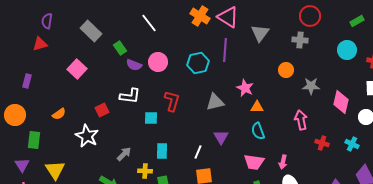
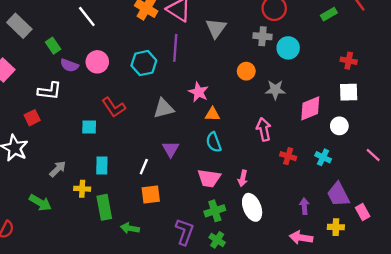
cyan circle: (347, 50) -> (288, 48), moved
white L-shape: (130, 96) -> (50, 91), moved
red L-shape: (172, 101) -> (114, 107), turned 130
pink diamond: (341, 102) -> (310, 108), turned 55

